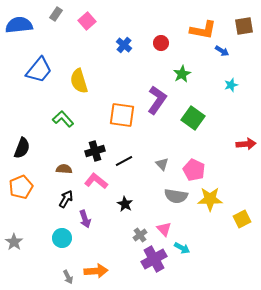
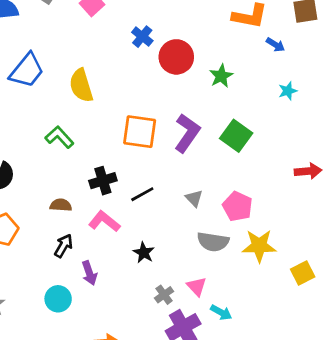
red circle: (161, 43) -> (176, 57), moved, size x1.6
purple L-shape: (157, 100) -> (187, 133), moved

